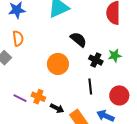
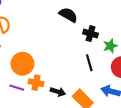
green star: (115, 55) -> (110, 46), moved
orange circle: (58, 64) -> (22, 64), moved

